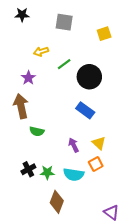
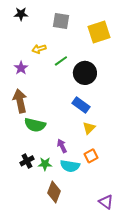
yellow square: (104, 34) -> (99, 32), size x1.6
purple star: (28, 78) -> (21, 68), moved
green semicircle: (37, 131) -> (35, 125), size x1.5
yellow triangle: (99, 143) -> (89, 128), moved, turned 32
purple arrow: (74, 145) -> (62, 146), moved

